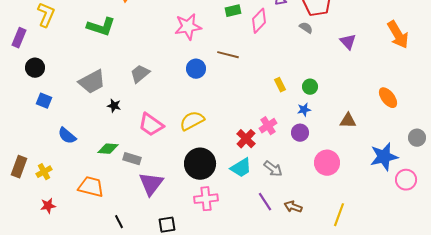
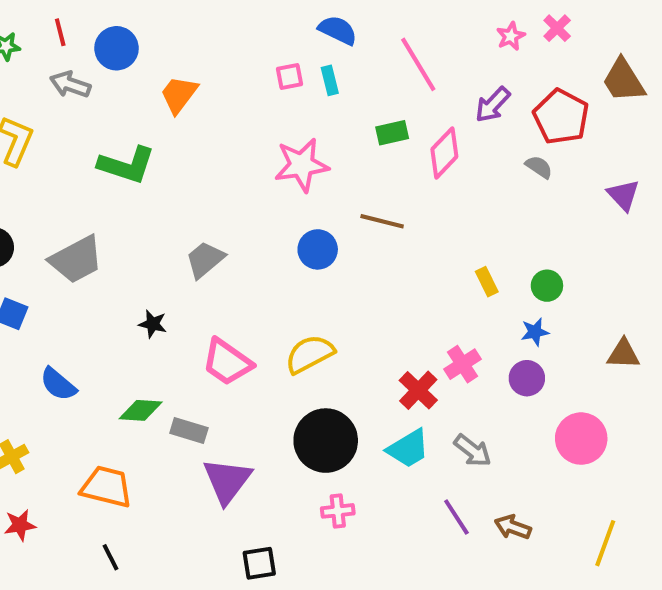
gray trapezoid: (92, 82) -> (76, 259), moved
pink cross: (206, 199) -> (338, 511), size x0.7
black line: (119, 222) -> (110, 557), moved

